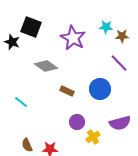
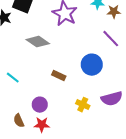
brown rectangle: (67, 91) -> (59, 76), moved
purple circle: (77, 122) -> (40, 105), moved
yellow cross: (93, 137) -> (83, 105), moved, turned -32

